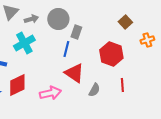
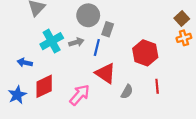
gray arrow: (31, 19) -> (76, 42), moved
brown square: (125, 22) -> (182, 19), moved
pink arrow: (50, 93) -> (80, 95), turned -35

